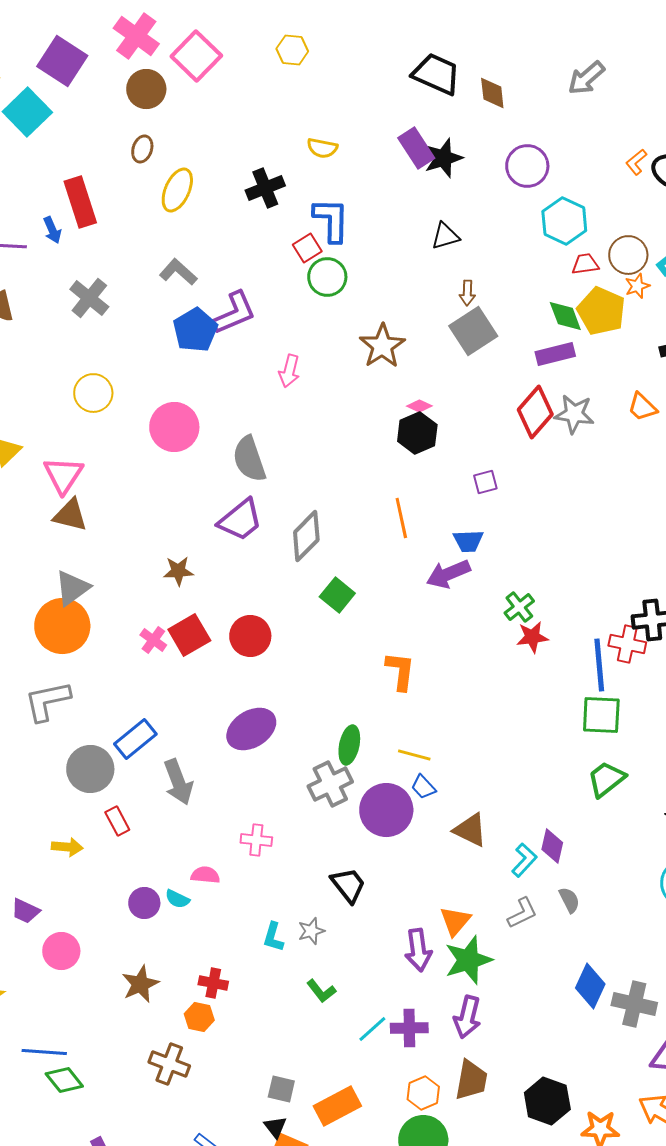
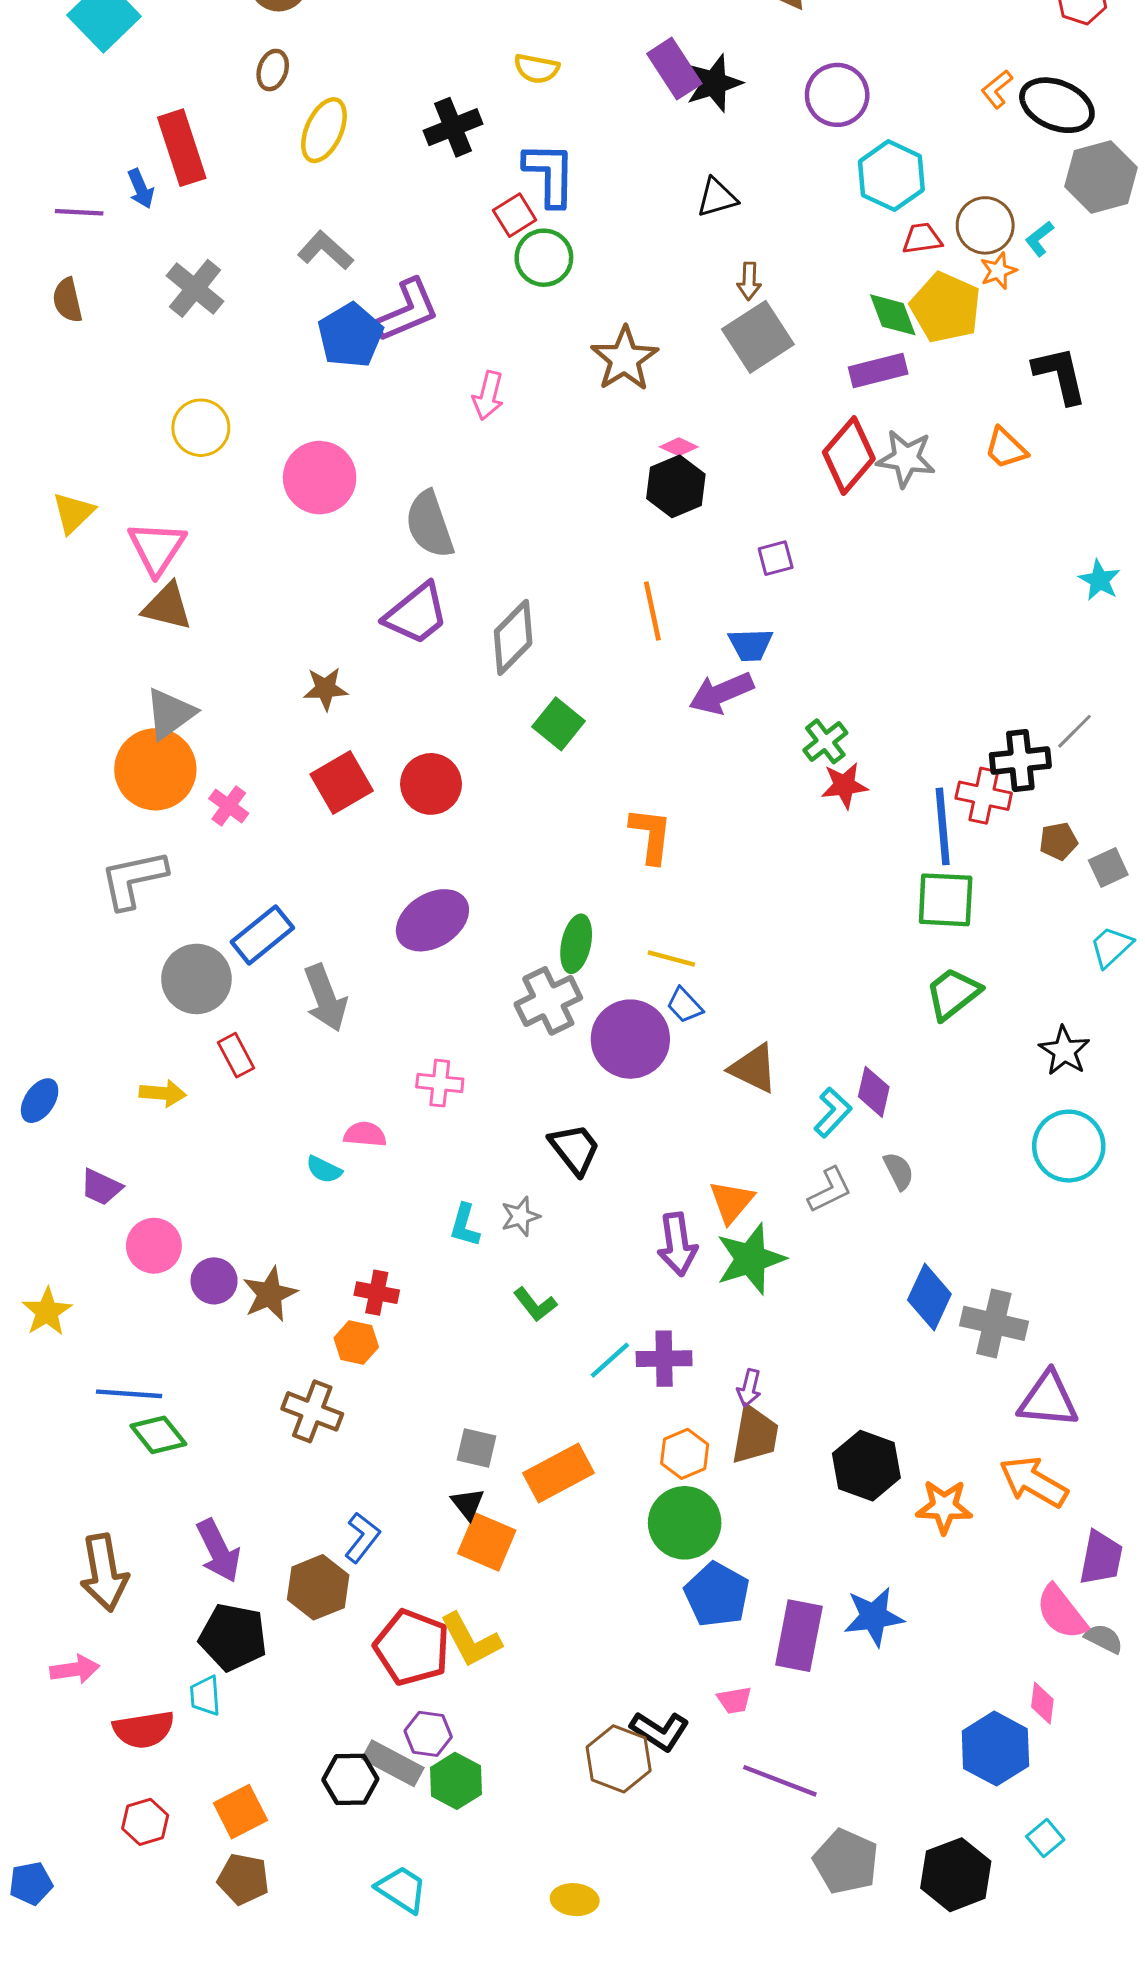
pink cross: (153, 640) -> (229, 806), moved
purple circle: (144, 903) -> (214, 1281), moved
purple arrow: (467, 1017) -> (749, 1388), moved, size x0.6

